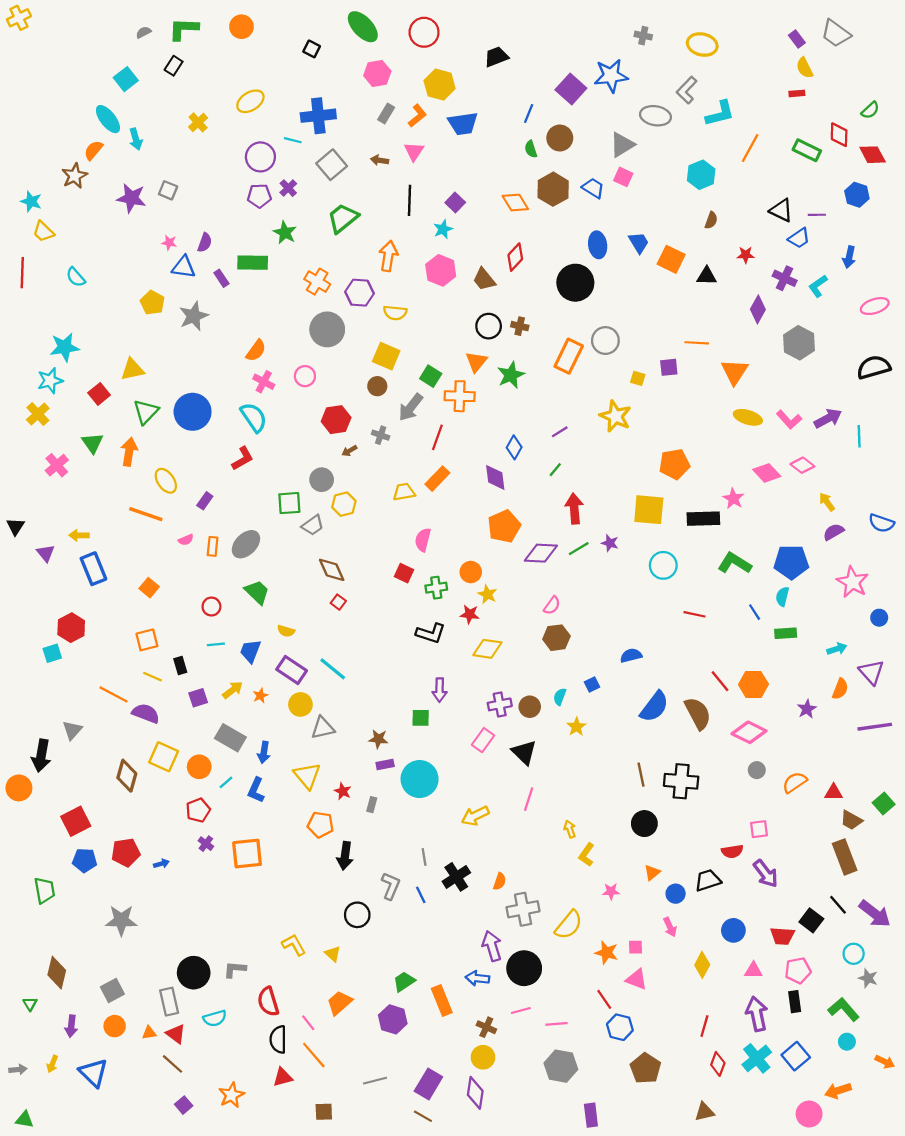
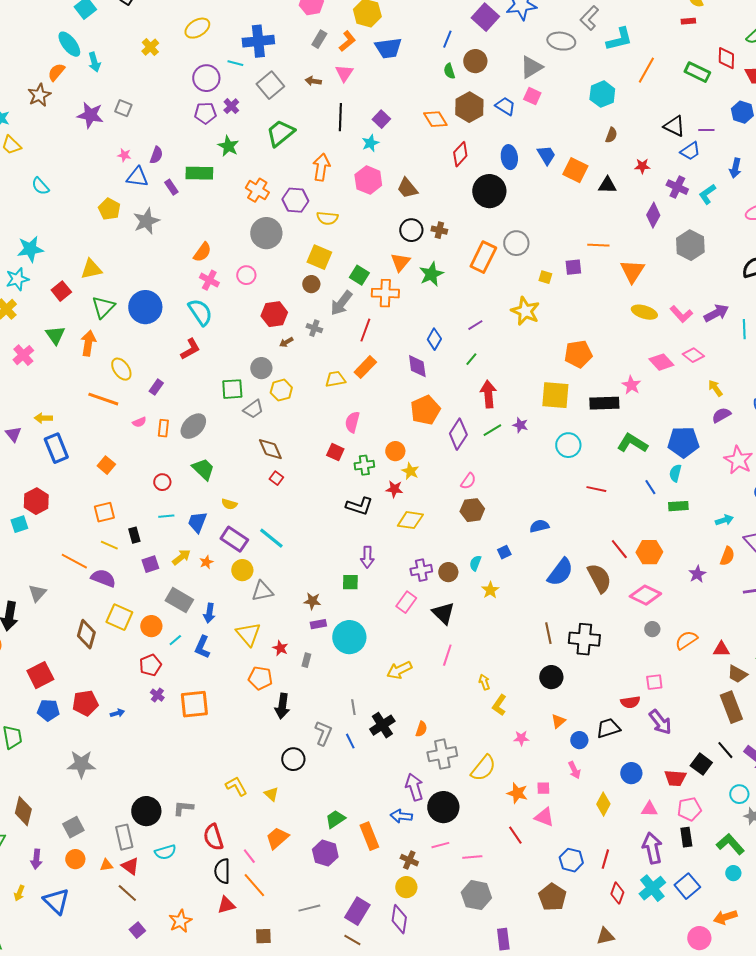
red diamond: (515, 257) -> (460, 154), moved
purple diamond: (541, 553) -> (458, 434), turned -60
blue hexagon: (620, 1027) -> (571, 860), moved

